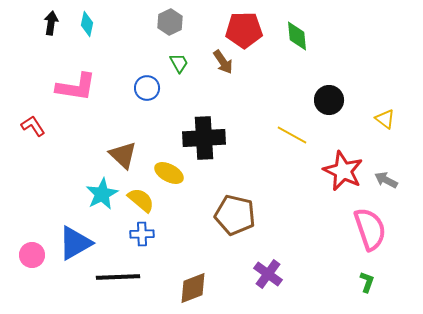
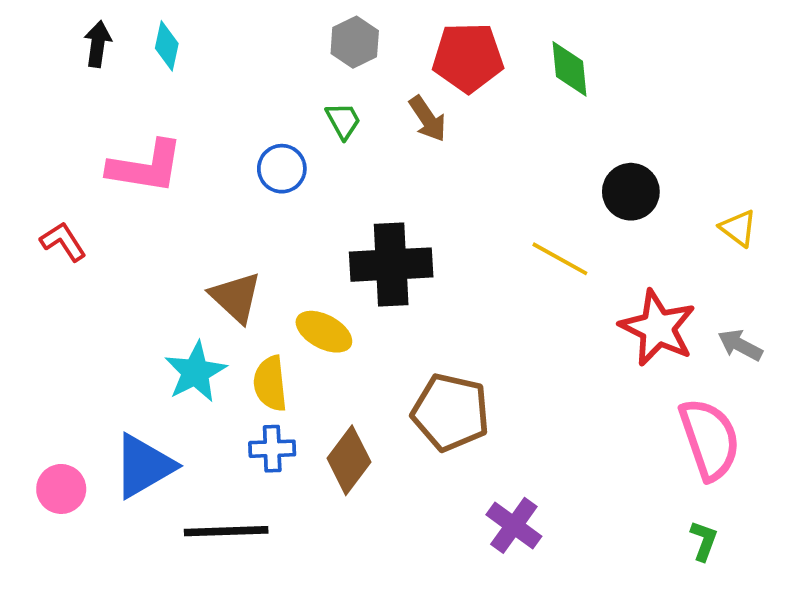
gray hexagon: (170, 22) -> (355, 42), moved
yellow semicircle: (141, 200) -> (270, 383), turned -136
brown diamond: (193, 288) -> (349, 460), moved, turned -32

